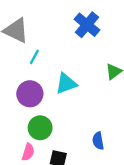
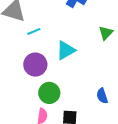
cyan line: (34, 57) -> (34, 31), turned 48

